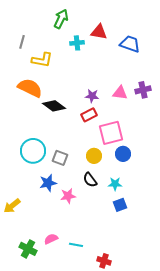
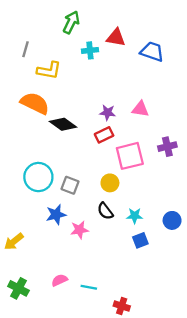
purple cross: (143, 90) -> (167, 147), moved
blue circle: (123, 154) -> (172, 220), moved
green cross: (28, 249) -> (18, 288), moved

